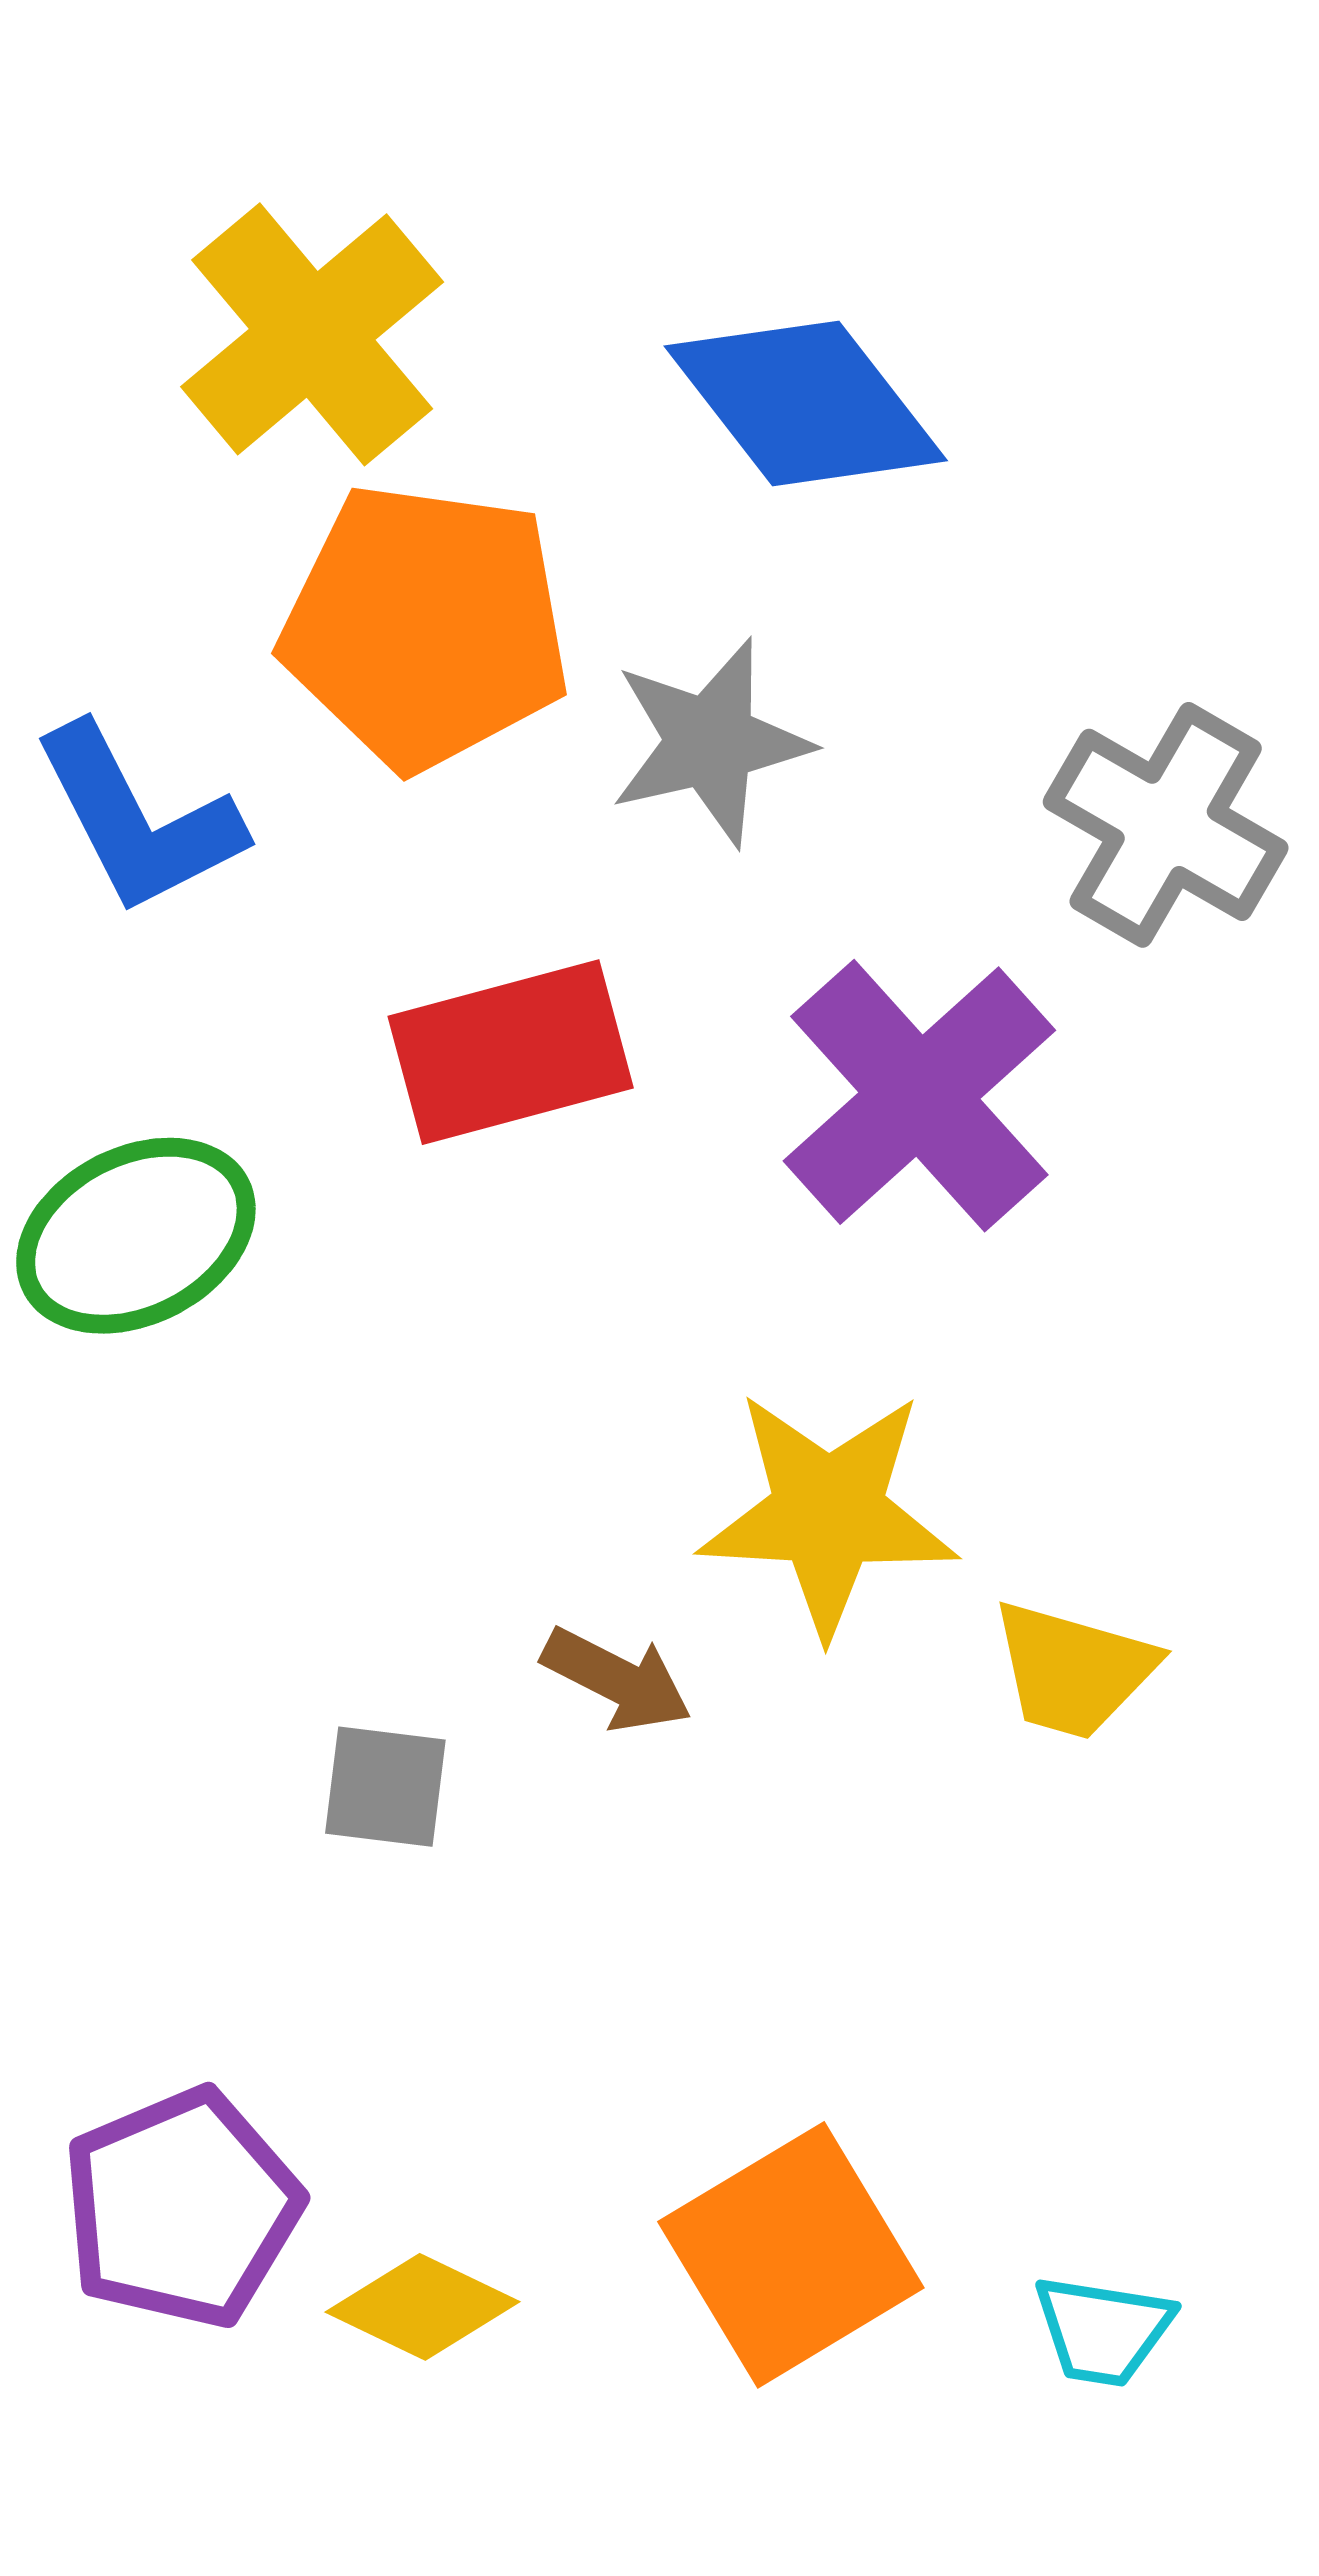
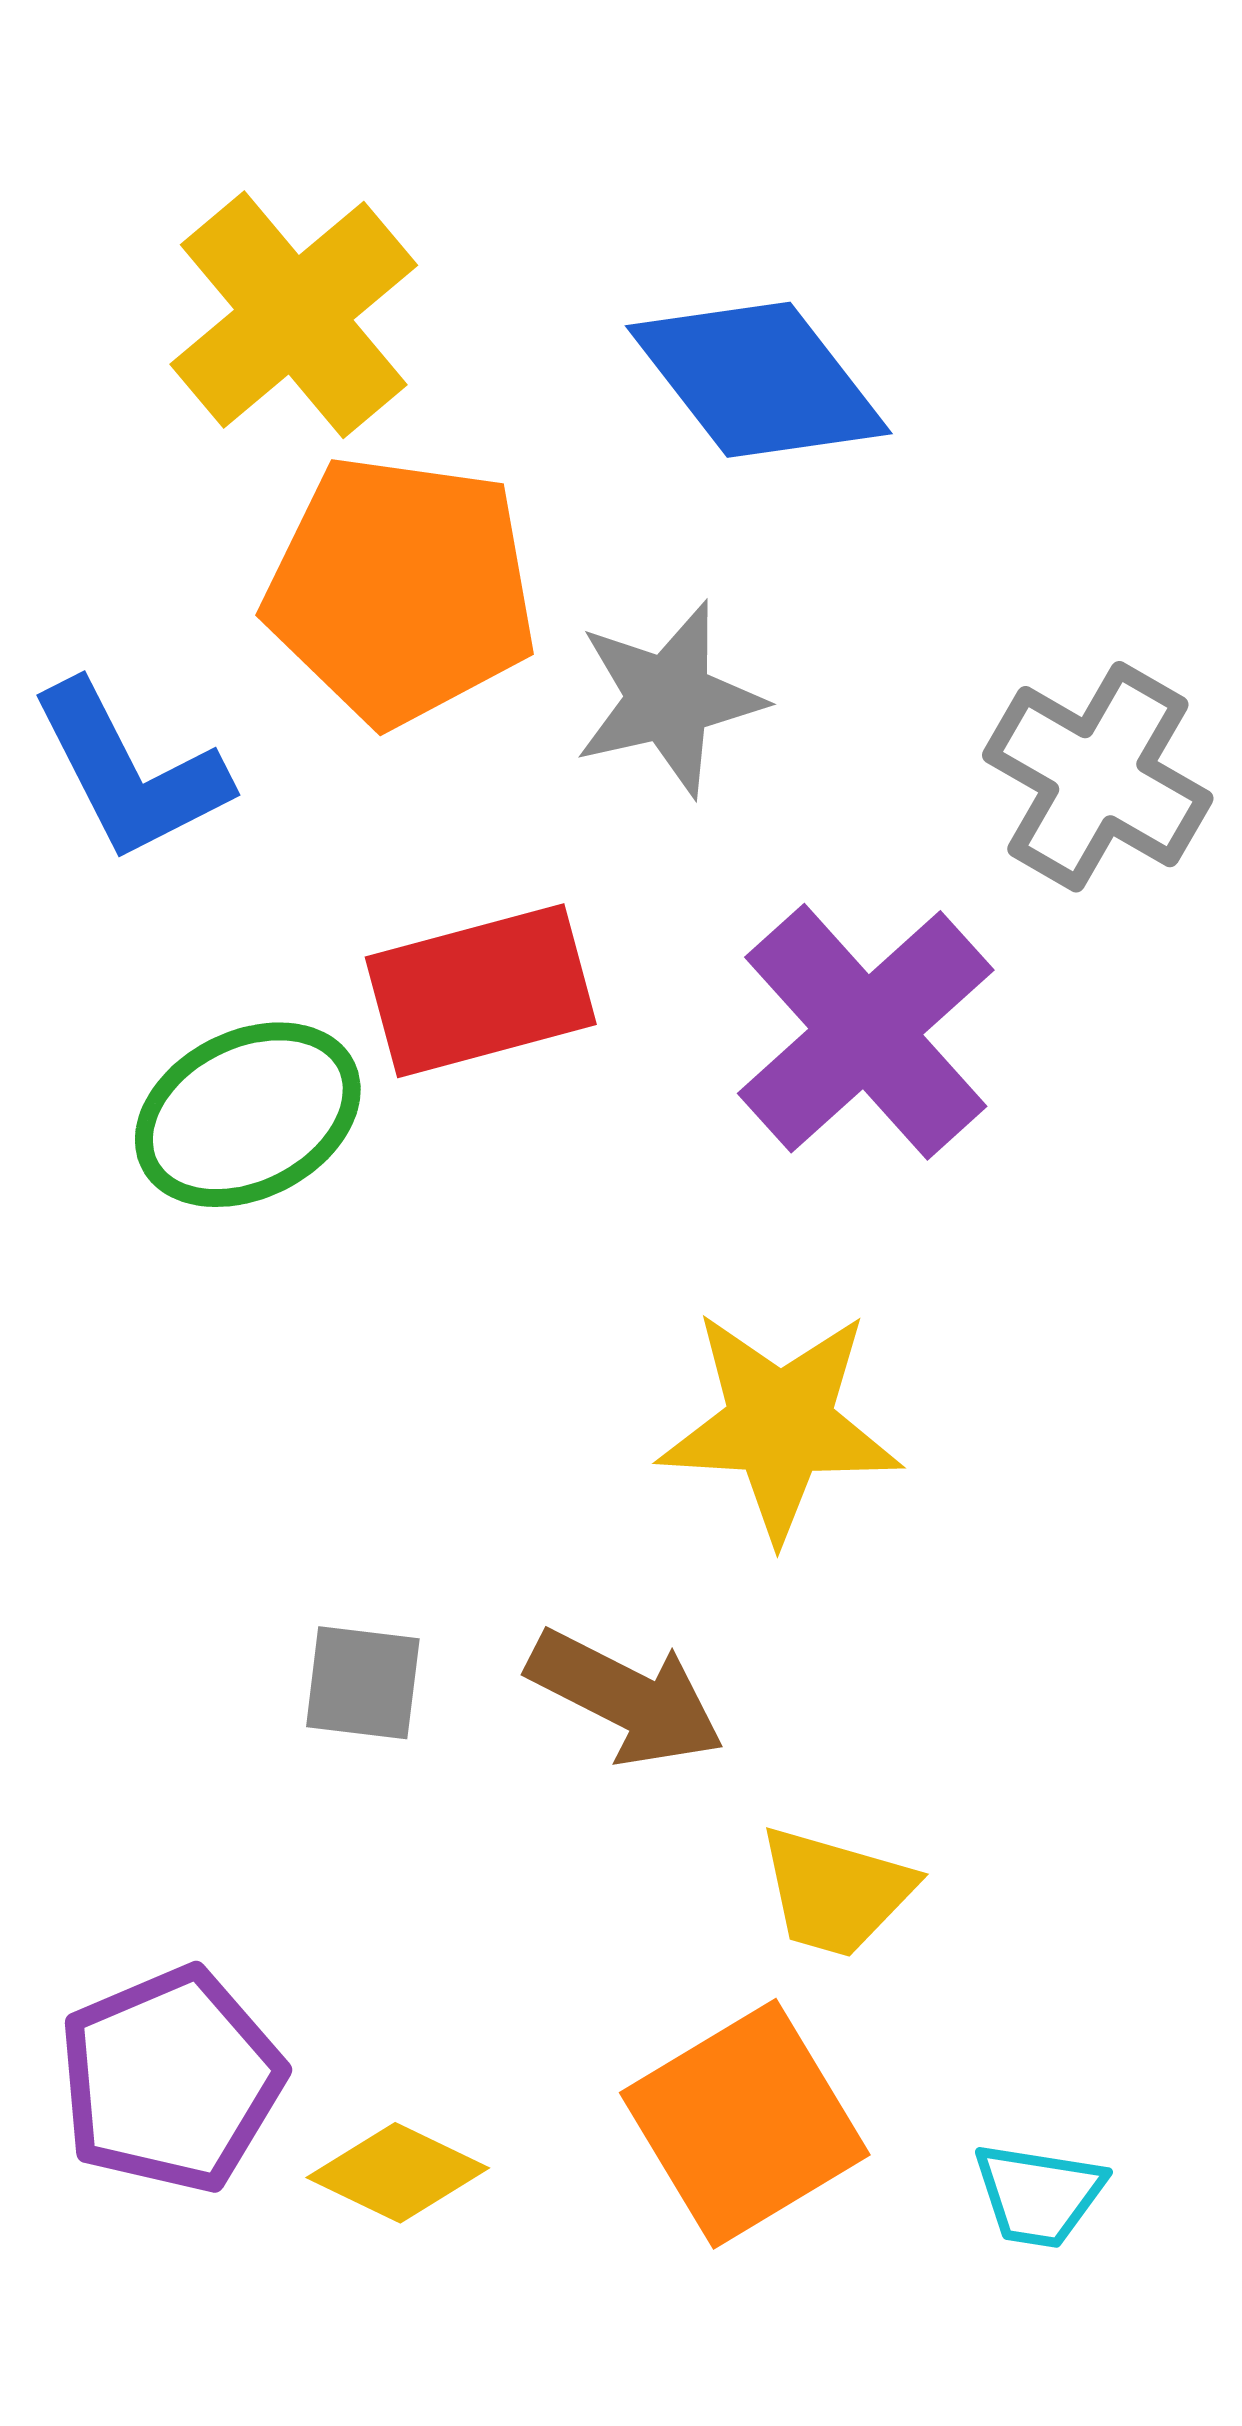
green ellipse: (136, 1236) -> (248, 1115), moved
yellow trapezoid: (1073, 1670) -> (836, 1892), moved
brown arrow: (617, 1679) -> (626, 1698), moved, size x1.4

